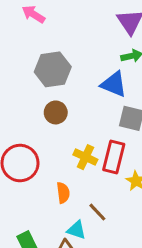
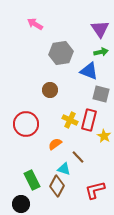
gray hexagon: (53, 69) -> (61, 53), moved
orange semicircle: (63, 193) -> (55, 144), turned -120

